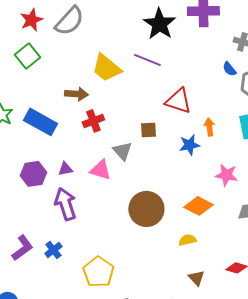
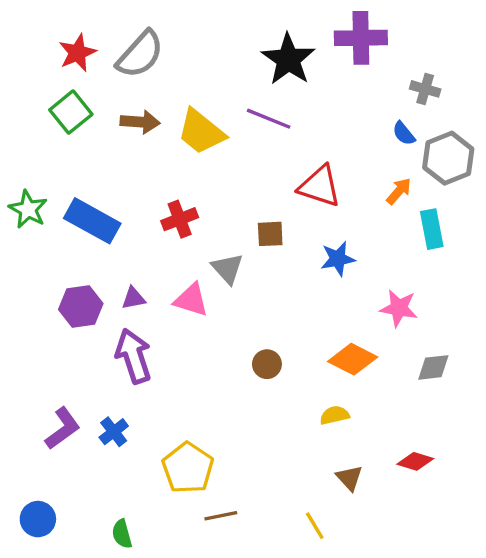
brown arrow: (76, 94) -> (140, 122), moved
orange arrow: (209, 127) -> (399, 191), moved, turned 48
brown circle: (146, 209) -> (267, 364), size x0.5

